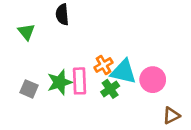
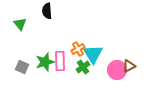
cyan triangle: (123, 72) -> (93, 54), turned 45
pink circle: (153, 80) -> (117, 70), moved
brown triangle: (171, 116) -> (129, 66), moved

